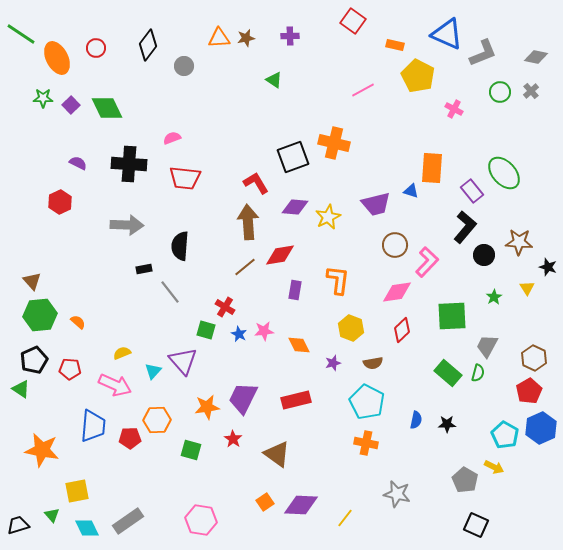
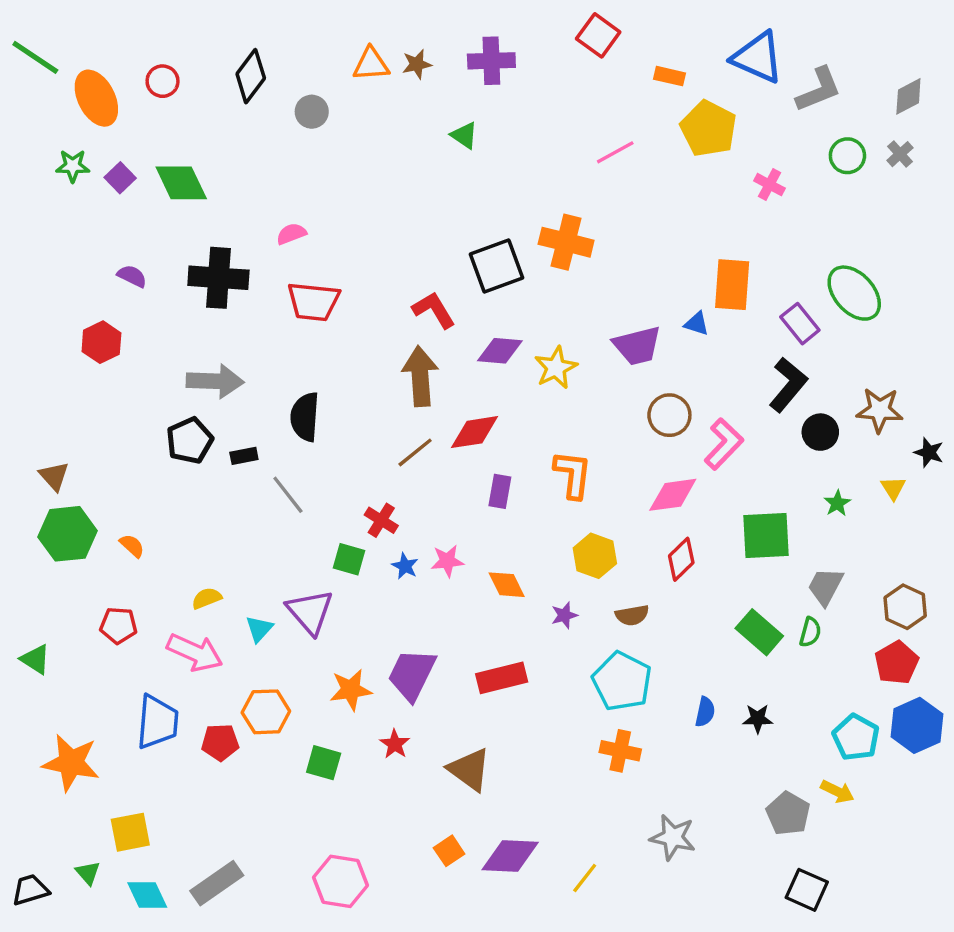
purple cross: (290, 36) -> (491, 61), size x1.5
gray diamond: (536, 57) -> (908, 96), turned -40
black pentagon: (34, 360) -> (190, 441), moved

